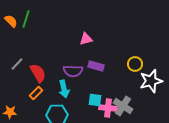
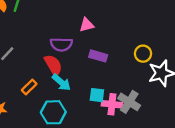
purple semicircle: (73, 71) -> (61, 44), moved
red semicircle: (38, 73) -> (53, 65), moved
cyan arrow: (64, 89) -> (61, 82), turned -36

